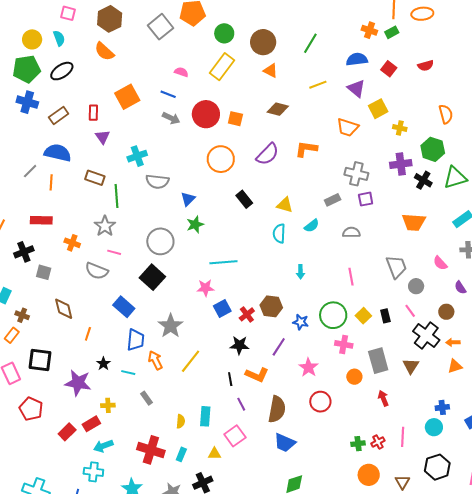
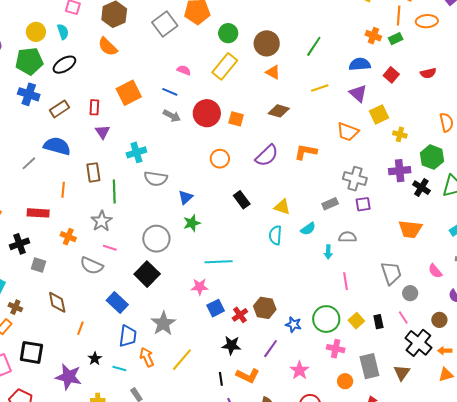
orange circle: (221, 159) -> (220, 159), size x0.7
brown rectangle: (95, 178) -> (93, 172), turned 60
orange line: (51, 182) -> (63, 190), moved
cyan arrow: (300, 272) -> (328, 252), moved

